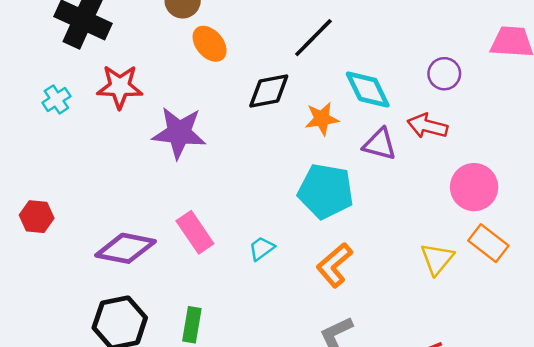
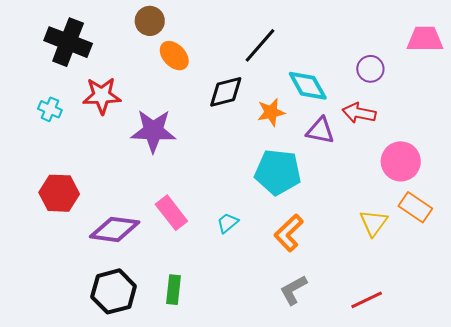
cyan cross: (56, 99) -> (50, 109), turned -30
red hexagon: (37, 217) -> (59, 193), moved, size x1.4

